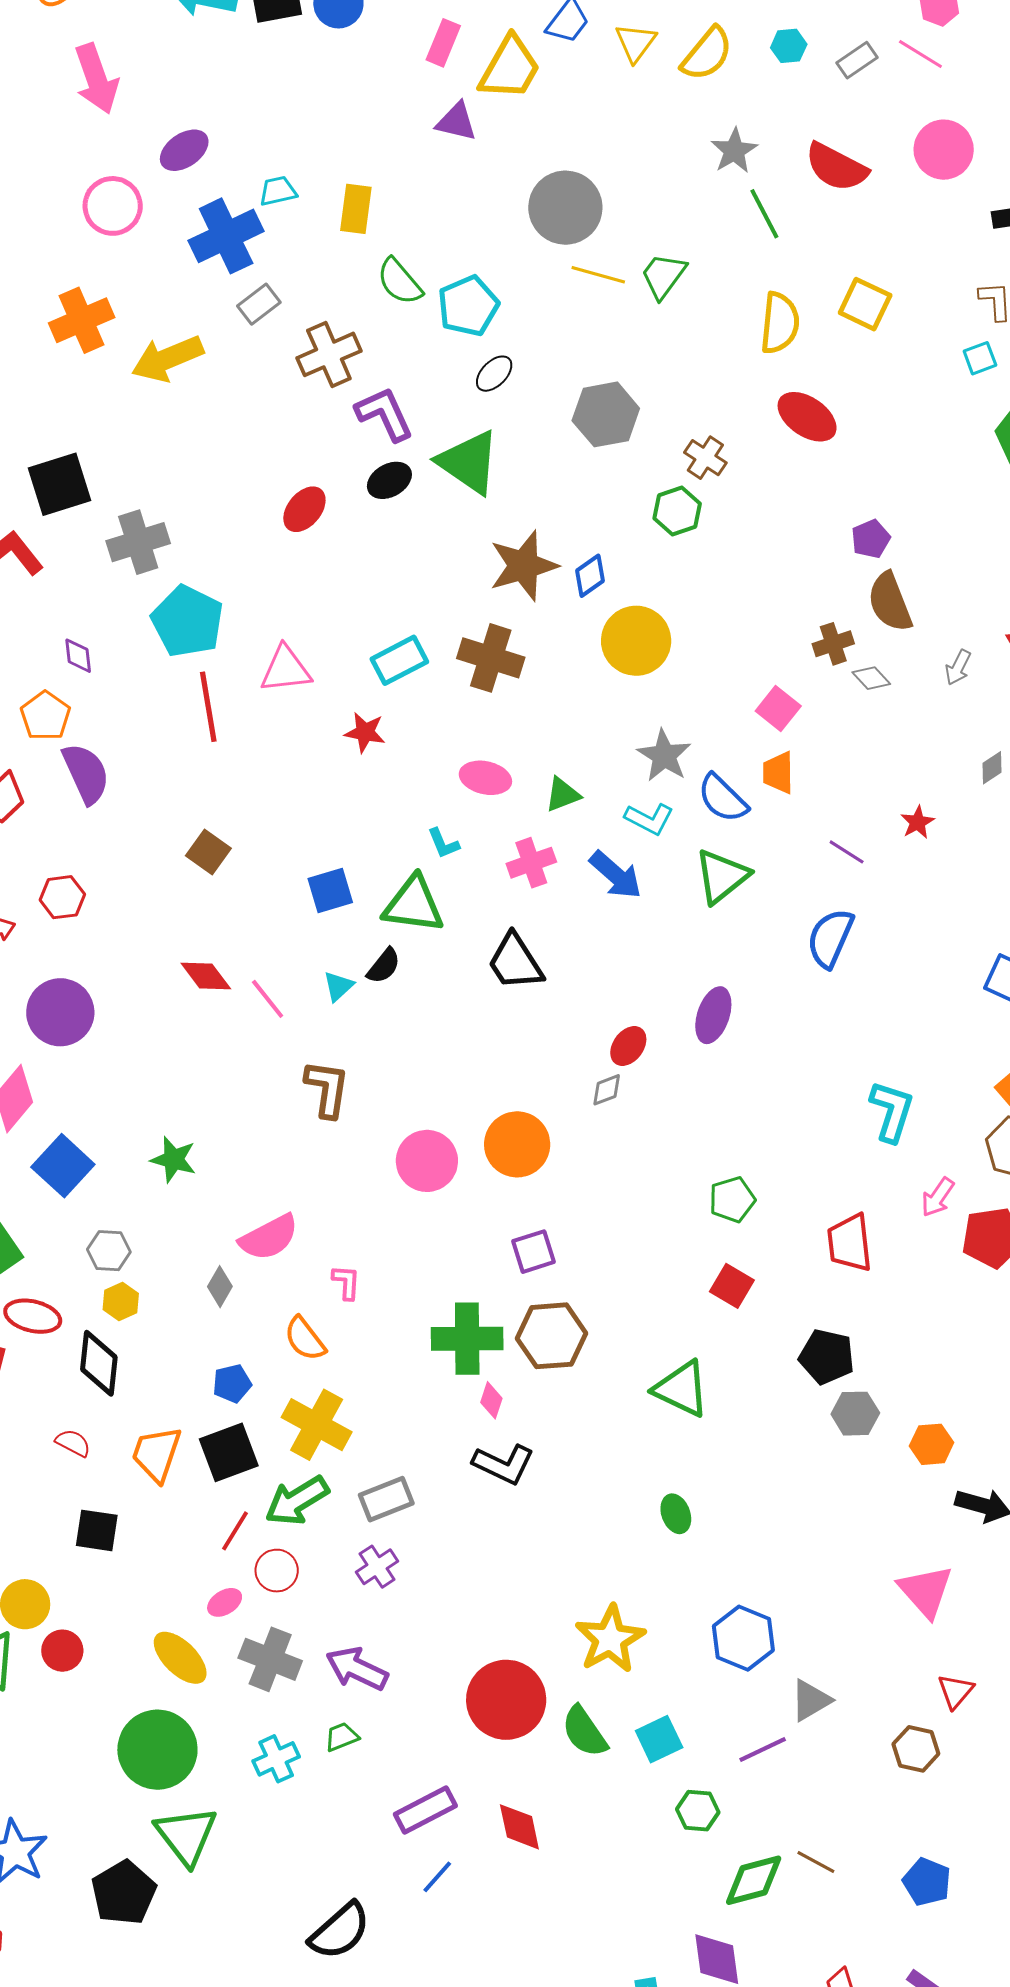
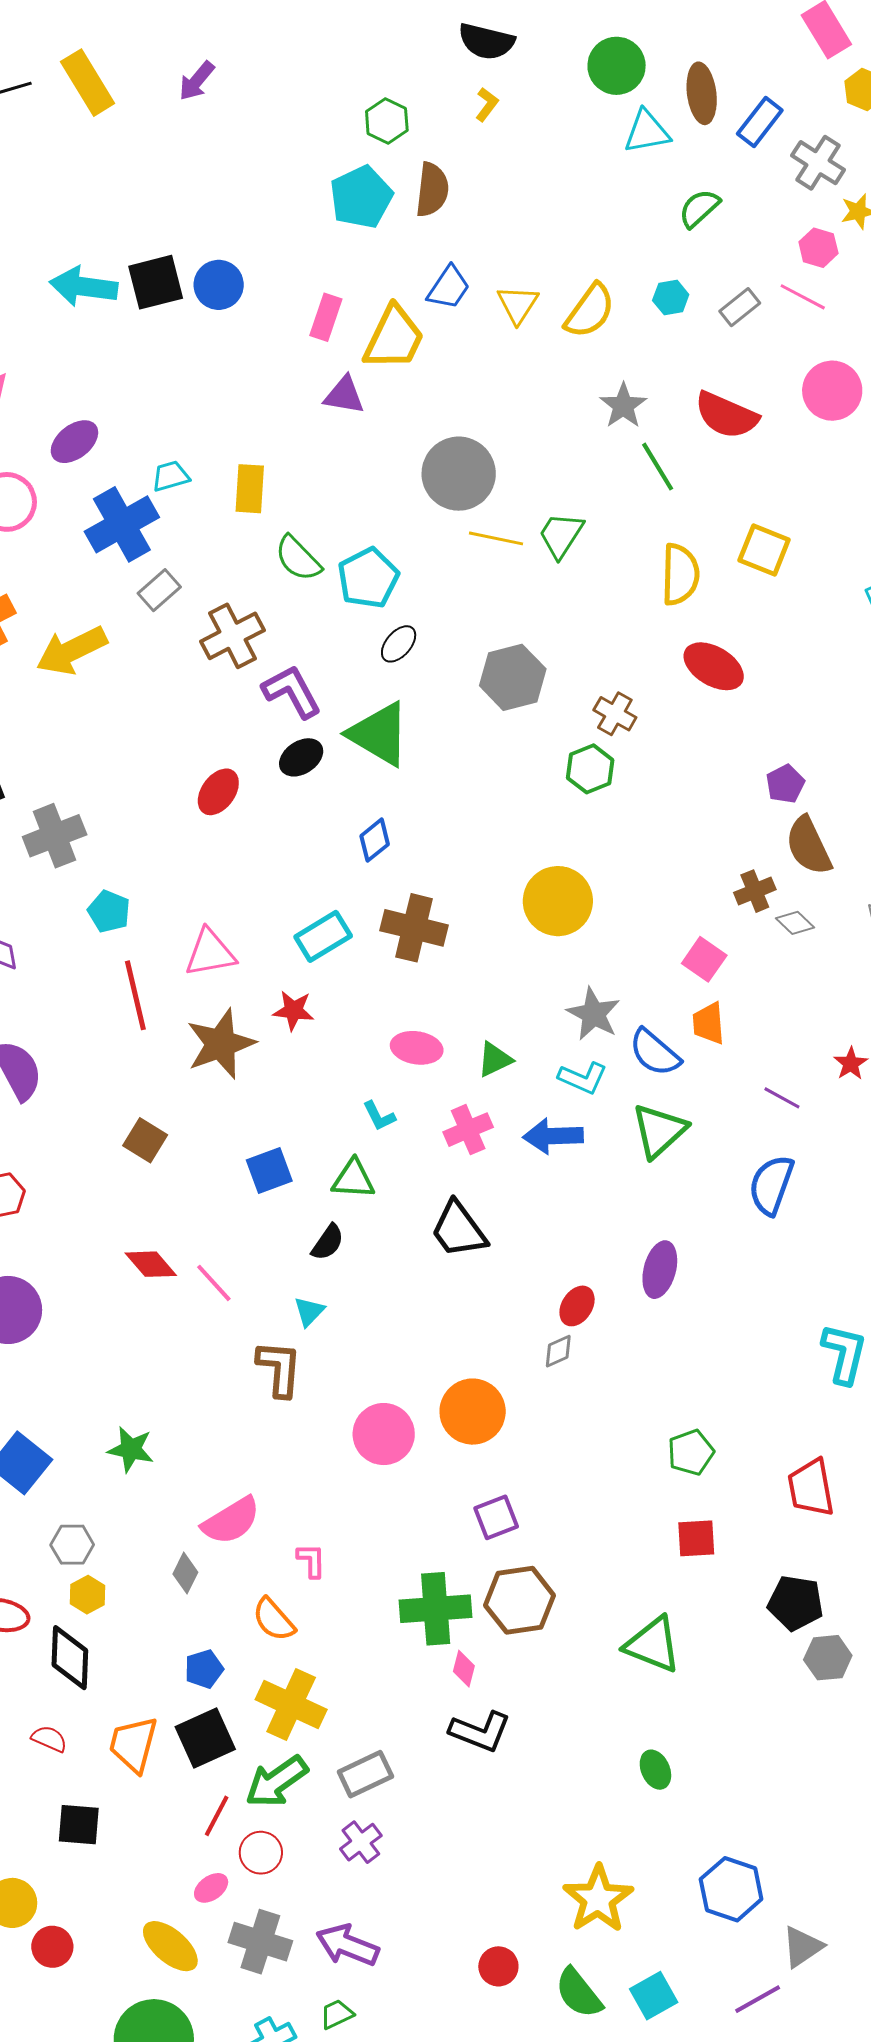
brown star: (523, 566) -> (221, 1044), moved
blue diamond: (590, 576) -> (375, 840), moved
cyan pentagon: (187, 621) -> (109, 911), size x0.6
blue arrow: (616, 875) -> (553, 1136), turned 140
green triangle: (414, 905) -> (353, 1179), size x0.7
cyan triangle: (338, 986) -> (309, 1311), moved
red square: (732, 1286) -> (696, 1538), turned -30
red circle: (506, 1700) -> (498, 1966), size x0.5

